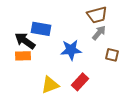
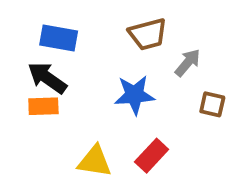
brown trapezoid: (97, 15) -> (148, 34), moved
blue rectangle: (41, 29) -> (59, 38), moved
yellow triangle: (50, 85) -> (95, 161), turned 30

